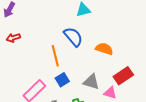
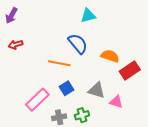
orange line: (55, 56) -> (59, 63), turned -65
red rectangle: (123, 76) -> (130, 71), moved

